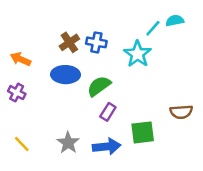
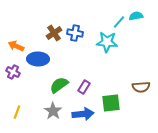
cyan star: (137, 54) -> (107, 42), turned -30
blue ellipse: (66, 75) -> (38, 59), moved
green semicircle: (99, 86) -> (59, 85), moved
yellow line: (22, 144) -> (17, 112), turned 64

